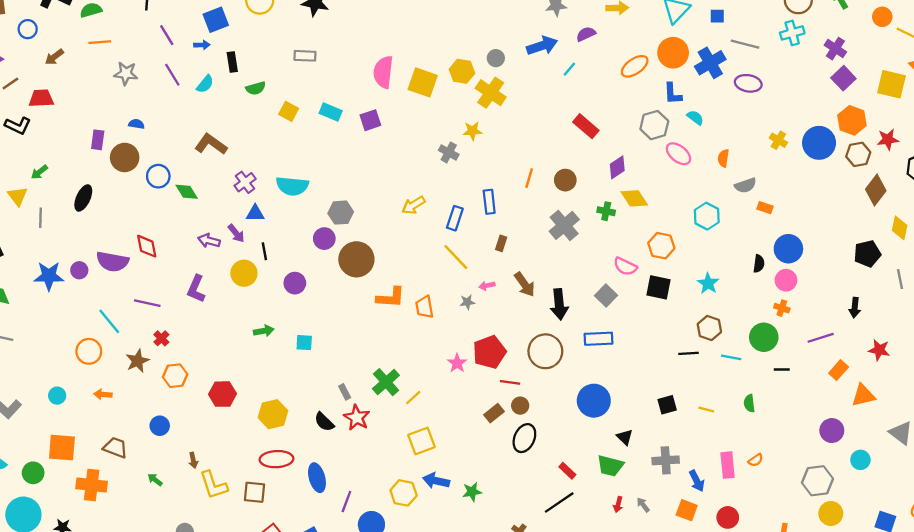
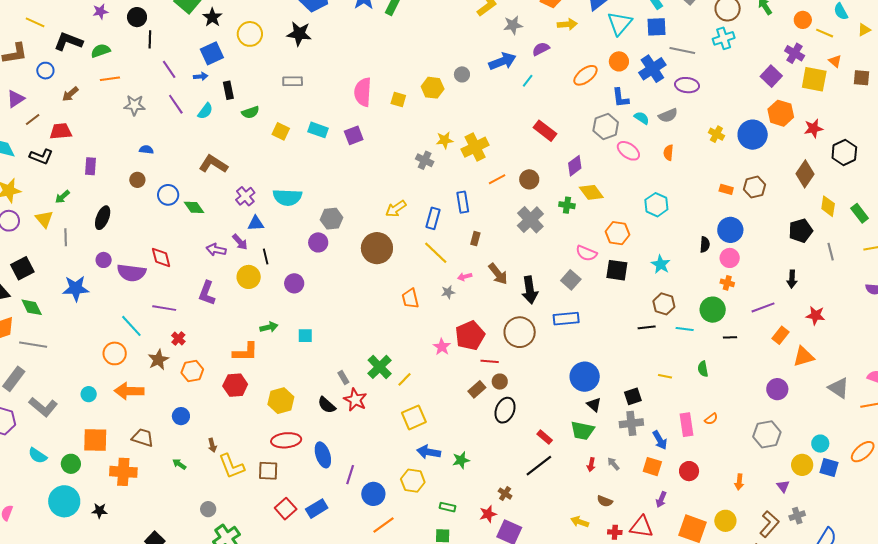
blue square: (717, 16) -> (656, 27), size x1.5
purple cross: (835, 49) -> (795, 53), moved
orange circle: (673, 53) -> (619, 61), size x0.7
yellow square: (423, 82) -> (398, 99), size x0.6
yellow cross: (491, 93) -> (475, 147), moved, turned 32
purple rectangle: (98, 140) -> (90, 166), moved
brown hexagon: (858, 154) -> (755, 187), moved
brown circle: (125, 157) -> (137, 180), size x0.6
orange line: (529, 178) -> (497, 179), turned 48
gray semicircle: (745, 185) -> (668, 115), moved
orange rectangle: (765, 208) -> (726, 189), moved
brown circle: (356, 259) -> (377, 248), moved
purple circle: (79, 270) -> (104, 260), moved
orange L-shape: (391, 297) -> (245, 352), moved
orange arrow: (103, 394) -> (129, 391), size x1.8
blue circle: (594, 401) -> (585, 377), moved
black square: (667, 405) -> (633, 396), moved
cyan circle: (860, 460) -> (820, 444), moved
yellow hexagon: (404, 493) -> (413, 481), moved
yellow circle: (831, 513) -> (802, 465), moved

